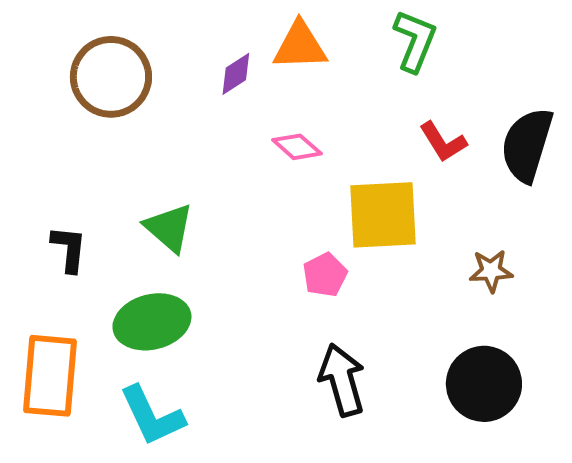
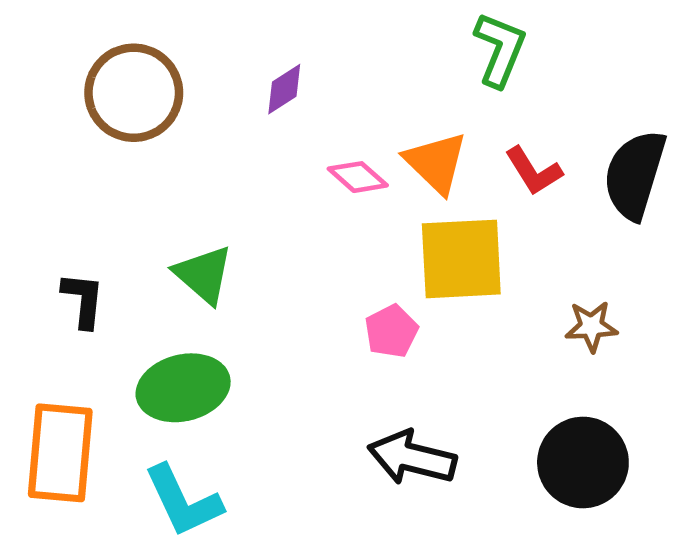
orange triangle: (300, 46) -> (436, 163), moved, turned 46
black arrow: (342, 380) -> (412, 458), turned -60

